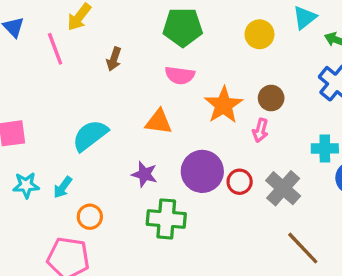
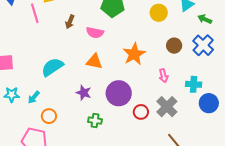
pink semicircle: (180, 75) -> (95, 33), moved
brown circle: (271, 98) -> (174, 46), moved
pink arrow: (260, 130) -> (163, 76), moved, turned -32
red circle: (240, 182) -> (141, 112), moved
green cross: (166, 219) -> (95, 121), size x0.6

